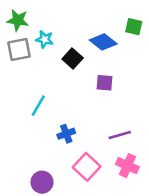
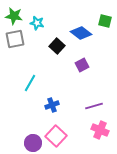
cyan star: (45, 39) -> (37, 23), moved
purple square: (104, 83) -> (82, 65), turned -32
pink square: (87, 167) -> (56, 136), moved

